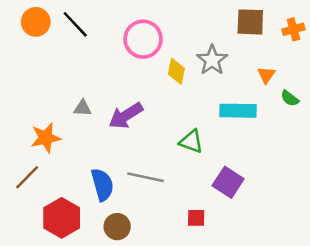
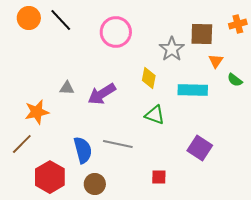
brown square: (250, 22) -> (202, 34), moved
yellow diamond: (176, 71) -> (149, 78), moved
purple square: (228, 182) -> (200, 148), moved

